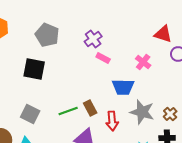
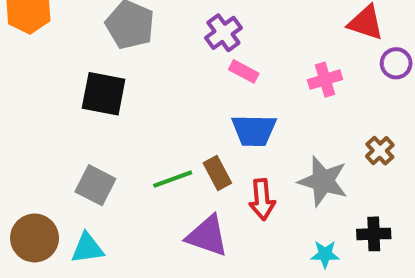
pink cross: (143, 62) -> (325, 80), turned 35
blue trapezoid: (123, 87) -> (254, 130), moved
brown cross: (170, 114) -> (380, 151), moved

